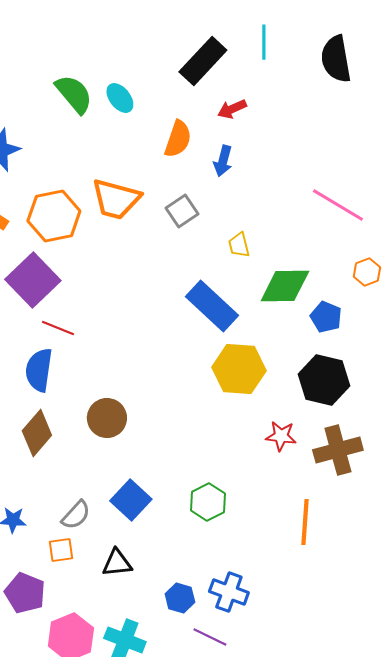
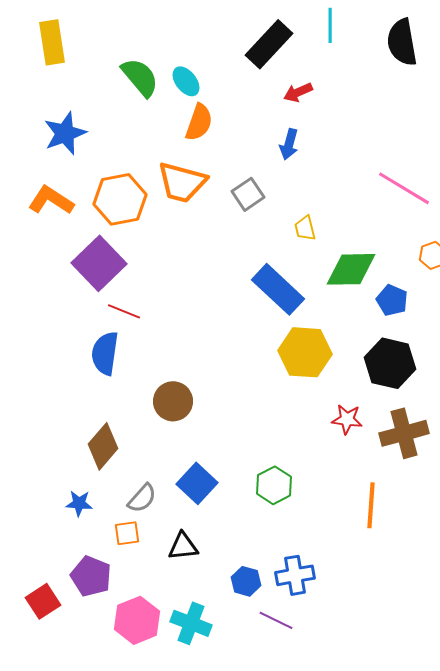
orange semicircle: (178, 139) -> (199, 122), moved
brown diamond: (37, 433) -> (103, 446), moved
blue cross: (229, 592) -> (295, 575), turned -30

